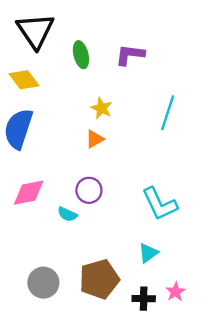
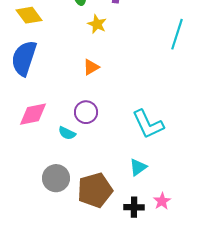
yellow star: (101, 108) -> (97, 24), moved
cyan line: (168, 113) -> (177, 34), moved
gray circle: (43, 283) -> (56, 178), moved

